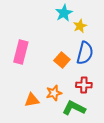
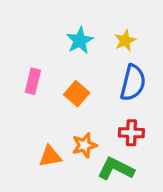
cyan star: (64, 13) -> (80, 40), moved
pink rectangle: (21, 52) -> (33, 81), size x0.7
orange square: (62, 60) -> (77, 94), moved

